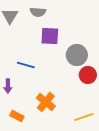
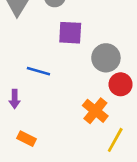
orange cross: (46, 102) -> (95, 111), moved
yellow line: (84, 117) -> (115, 140), turned -42

